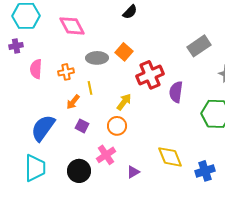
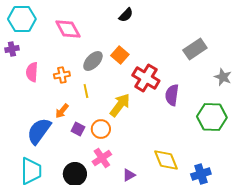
gray ellipse: (97, 58) -> (93, 61), turned -45
red cross: (150, 75) -> (146, 78), turned -36
orange arrow: (73, 102) -> (62, 111), moved
yellow arrow: (124, 102) -> (120, 105), size x1.4
orange circle: (117, 126) -> (101, 129), moved

